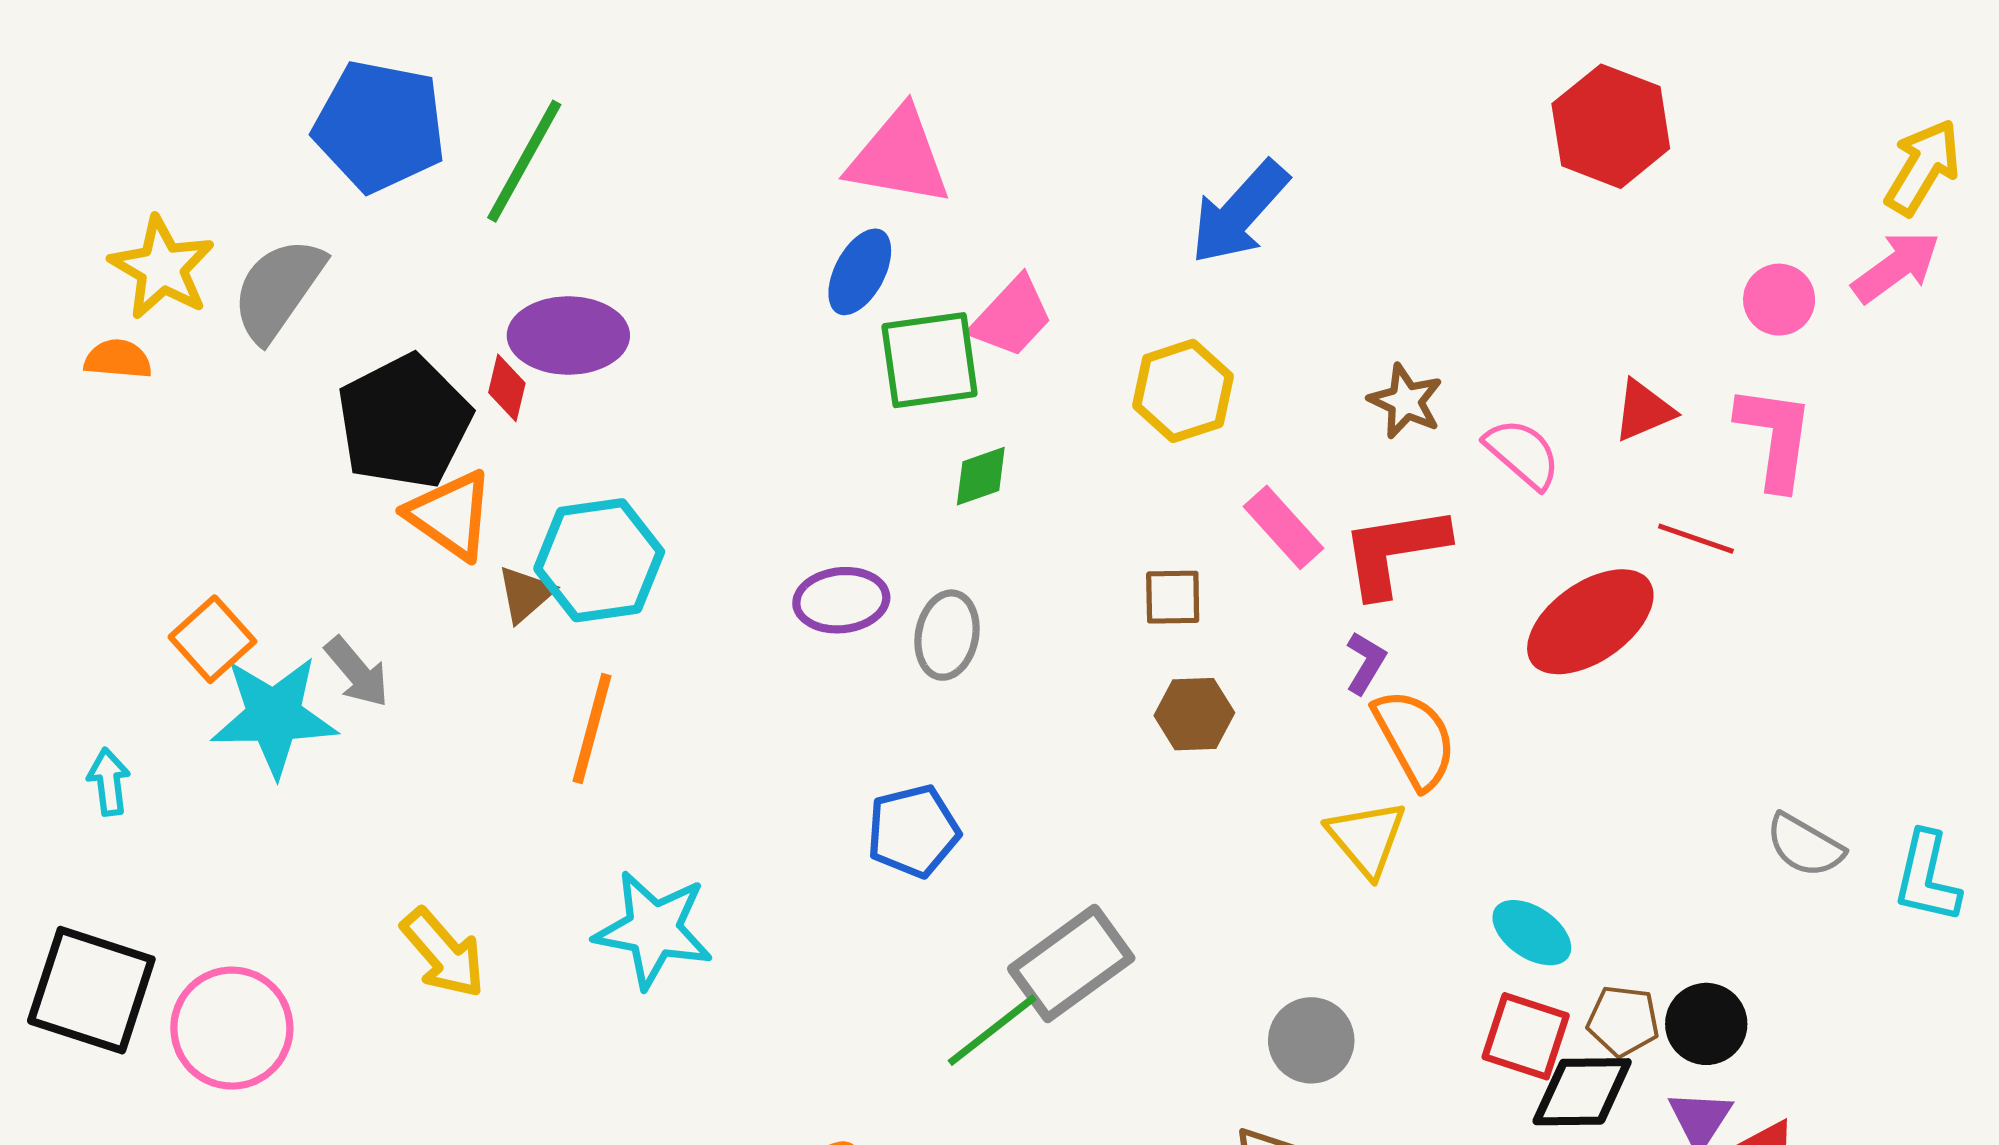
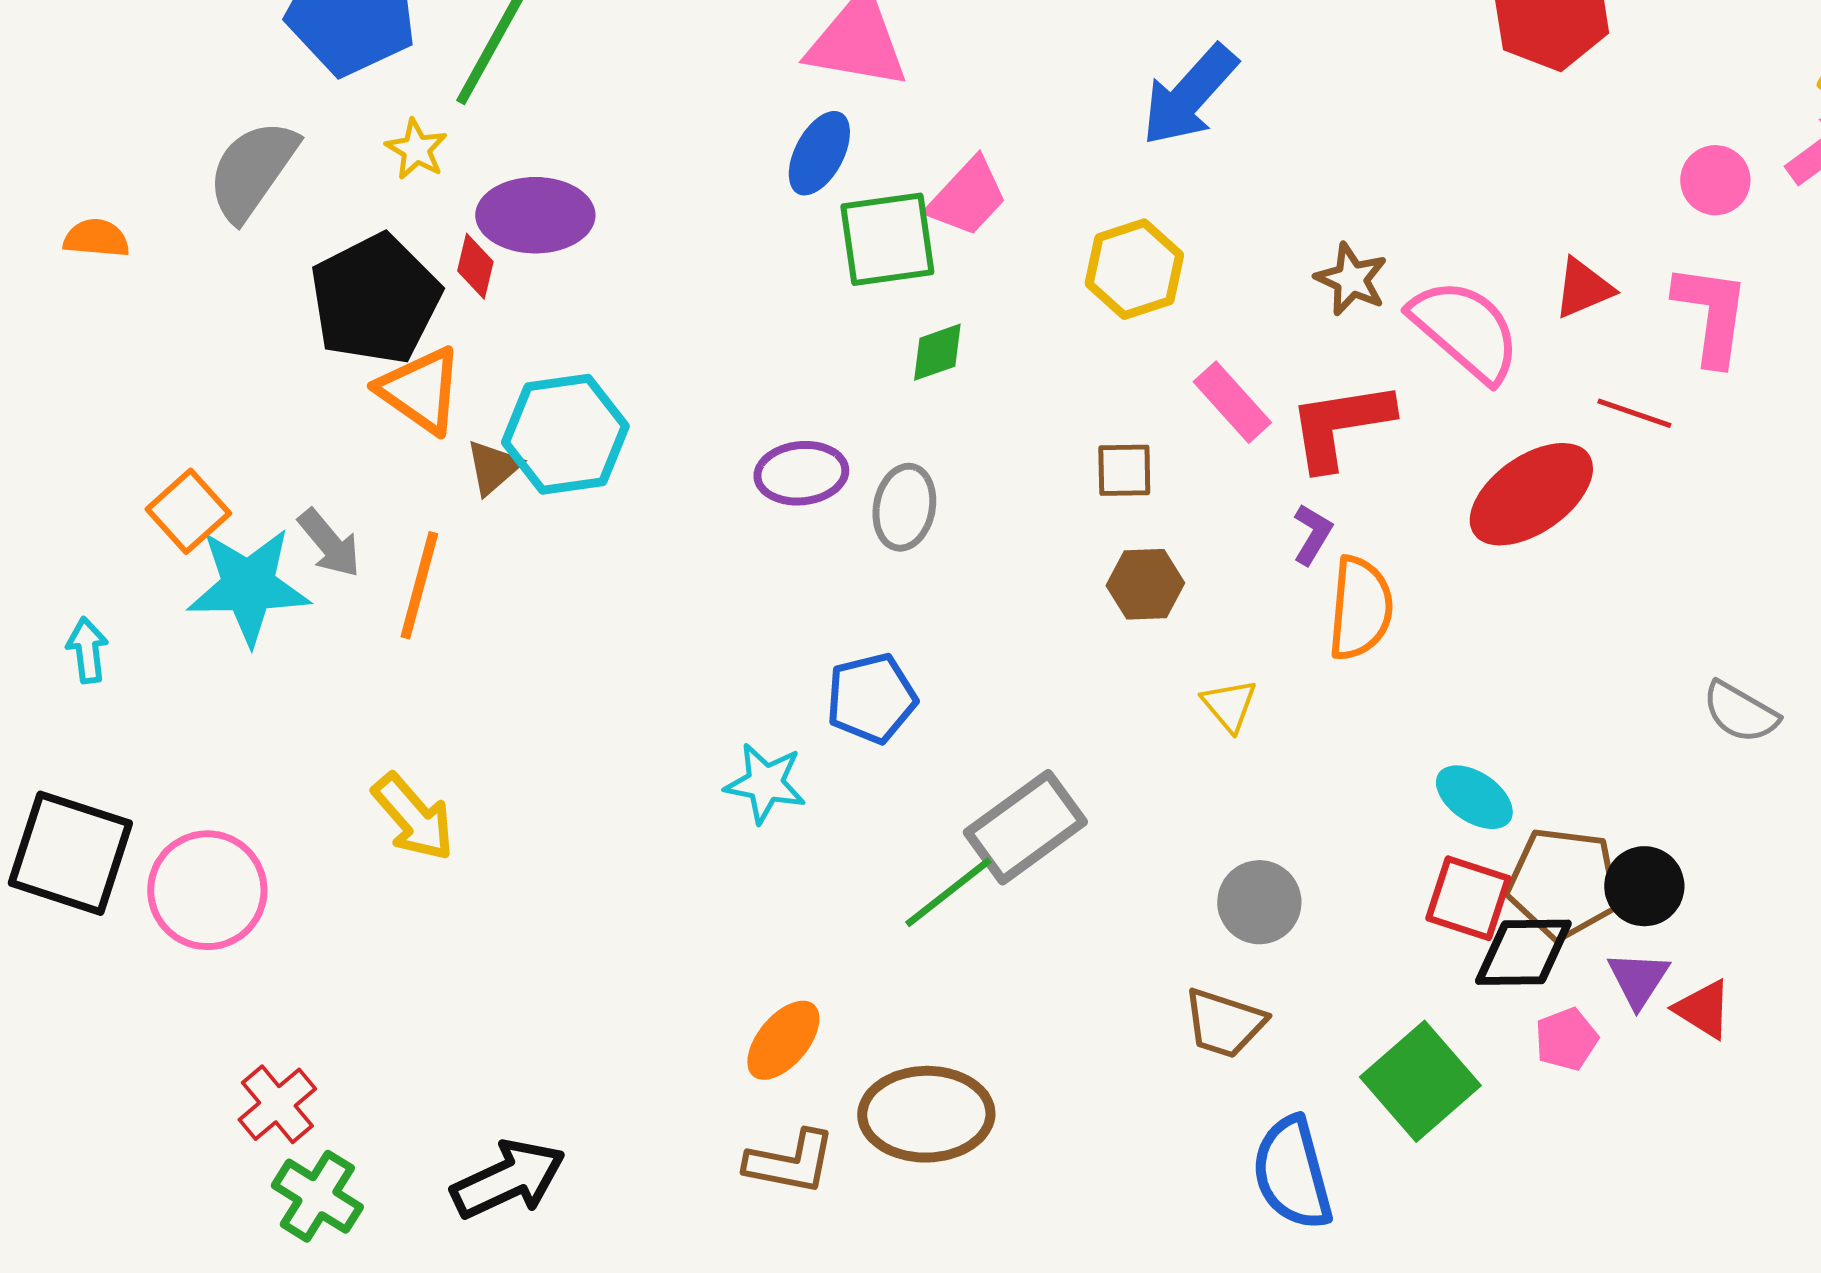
yellow star: (162, 268) -> (416, 149), moved, size x0.6
pink semicircle: (1523, 453) -> (1465, 330), size x1.5
orange line: (592, 728) -> (419, 585), moved
orange semicircle: (1415, 739) -> (1360, 608), turned 34
yellow triangle: (1367, 838) -> (1229, 705), moved, size x0.7
cyan star: (654, 930) -> (765, 783), moved, size x0.7
brown pentagon: (1623, 1021) -> (1563, 883), size x1.6

